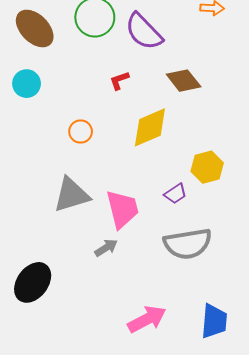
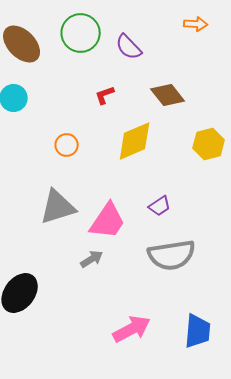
purple semicircle: (144, 32) -> (129, 47), size x0.7
yellow hexagon: (207, 167) -> (209, 144), moved
pink trapezoid: (122, 209) -> (108, 221), turned 48

